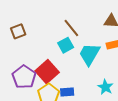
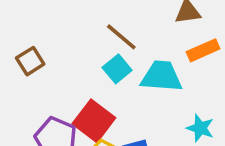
cyan trapezoid: (89, 54) -> (161, 76), turned 75

